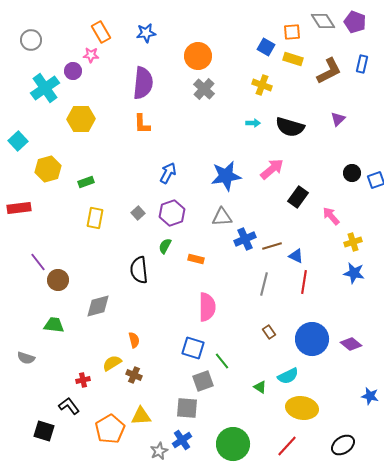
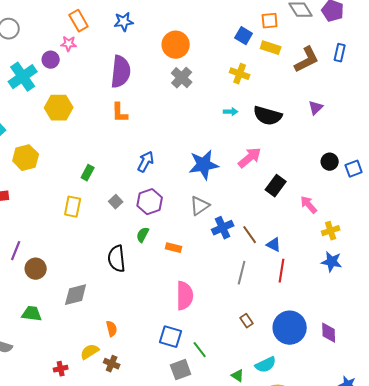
green rectangle: (86, 182) -> (88, 173), moved, turned -42
gray triangle: (222, 217) -> (200, 206), turned -30
brown line: (272, 246) -> (250, 235), turned 72
purple line: (38, 262) -> (16, 251), turned 60
purple diamond: (351, 344) -> (329, 333), turned 50

